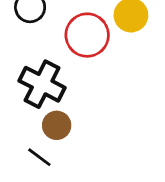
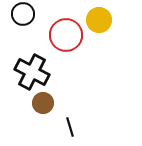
black line: (39, 157) -> (70, 127), moved, turned 36

